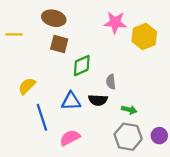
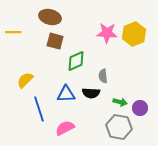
pink star: (115, 22) -> (107, 33), moved
purple circle: (159, 136) -> (140, 108), moved

